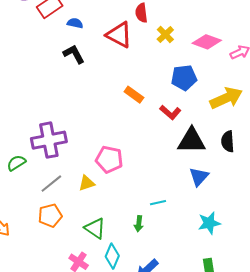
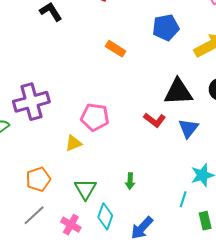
red L-shape: (170, 112) -> (155, 120), moved
gray line: (51, 184) -> (34, 215), moved
cyan line: (158, 203) -> (183, 199), moved, turned -56
green triangle: (95, 228) -> (85, 189), turned 30

